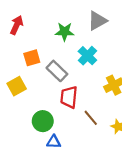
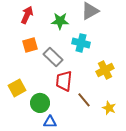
red arrow: (17, 25) -> (27, 15), moved
cyan cross: (87, 56) -> (81, 43), turned -30
yellow square: (17, 86) -> (17, 88), moved

